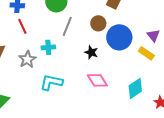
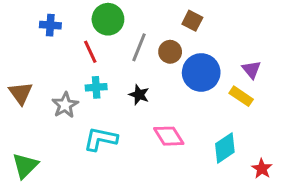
red line: (22, 26) -> (90, 52), moved
gray line: (67, 26) -> (139, 47), moved
black star: (91, 52) -> (139, 95), moved

